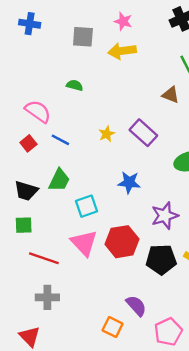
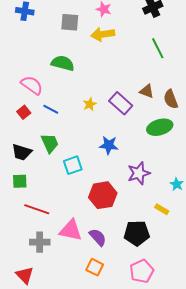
green semicircle: (75, 85) -> (63, 63), size x1.6
brown triangle: (171, 95) -> (147, 91), moved
green trapezoid: (59, 180) -> (50, 143), turned -50
pink triangle: (84, 243) -> (71, 230), moved, turned -35
black pentagon: (161, 259) -> (137, 233), moved
purple semicircle: (136, 306) -> (98, 237), moved

